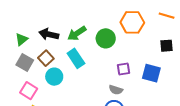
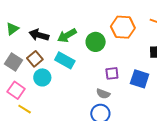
green triangle: (22, 39) -> (12, 29), moved
cyan rectangle: (76, 58) -> (65, 60), turned -30

